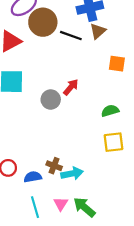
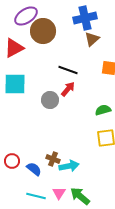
black line: (71, 36) -> (68, 70), moved
blue semicircle: (33, 177) -> (34, 169), turned 49
cyan line: (35, 207) -> (36, 196), turned -60

